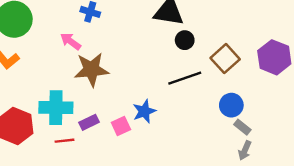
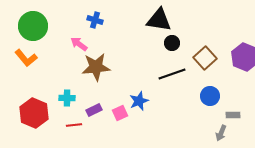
cyan cross: (56, 108) -> (67, 98), size x0.6
gray rectangle: (242, 127) -> (233, 115), moved, turned -40

